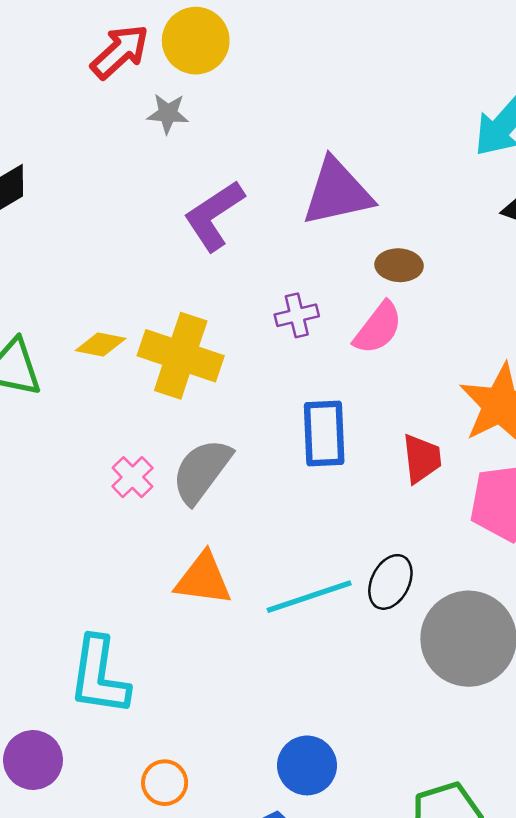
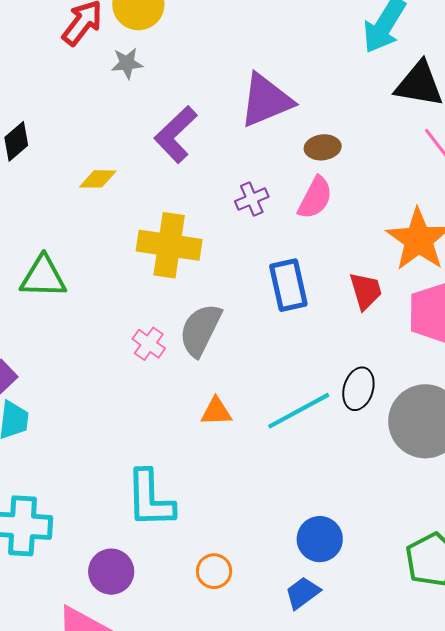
yellow diamond: (101, 344) -> (98, 179), moved
orange triangle: (203, 579) -> (216, 412), size x0.7

